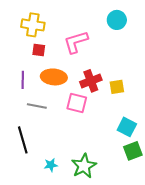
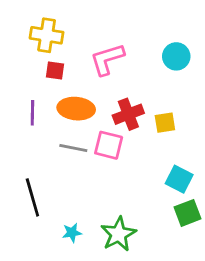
cyan circle: (117, 20) -> (176, 56), moved
gray line: (37, 106) -> (73, 148), moved

